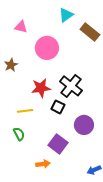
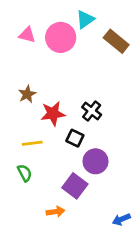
pink circle: (47, 48) -> (61, 37), moved
brown star: (11, 65) -> (27, 94), moved
black cross: (71, 86) -> (92, 111), size x0.7
purple circle: (84, 125) -> (95, 161), moved

